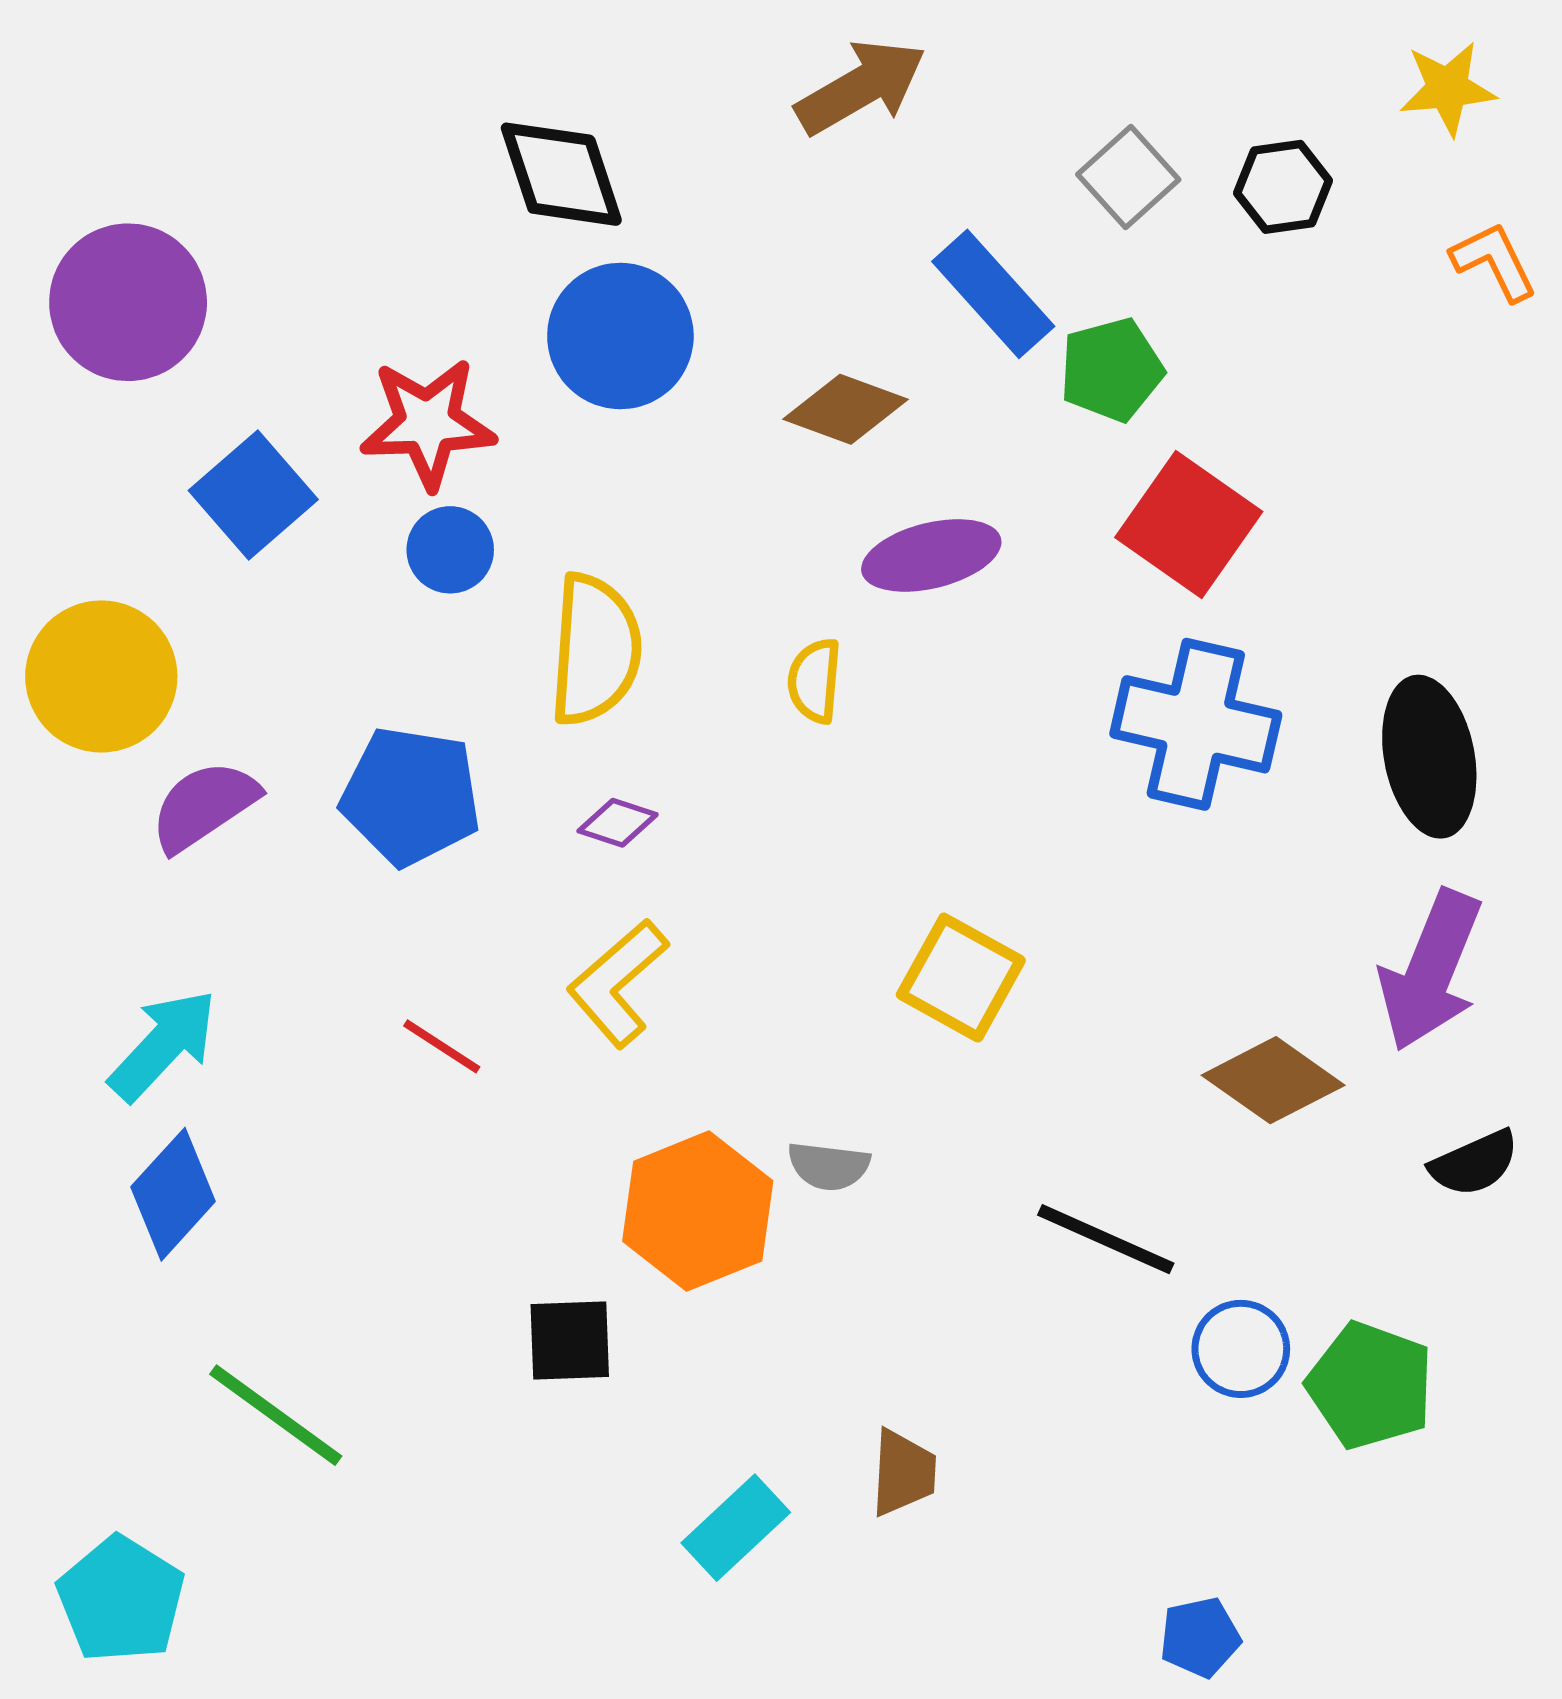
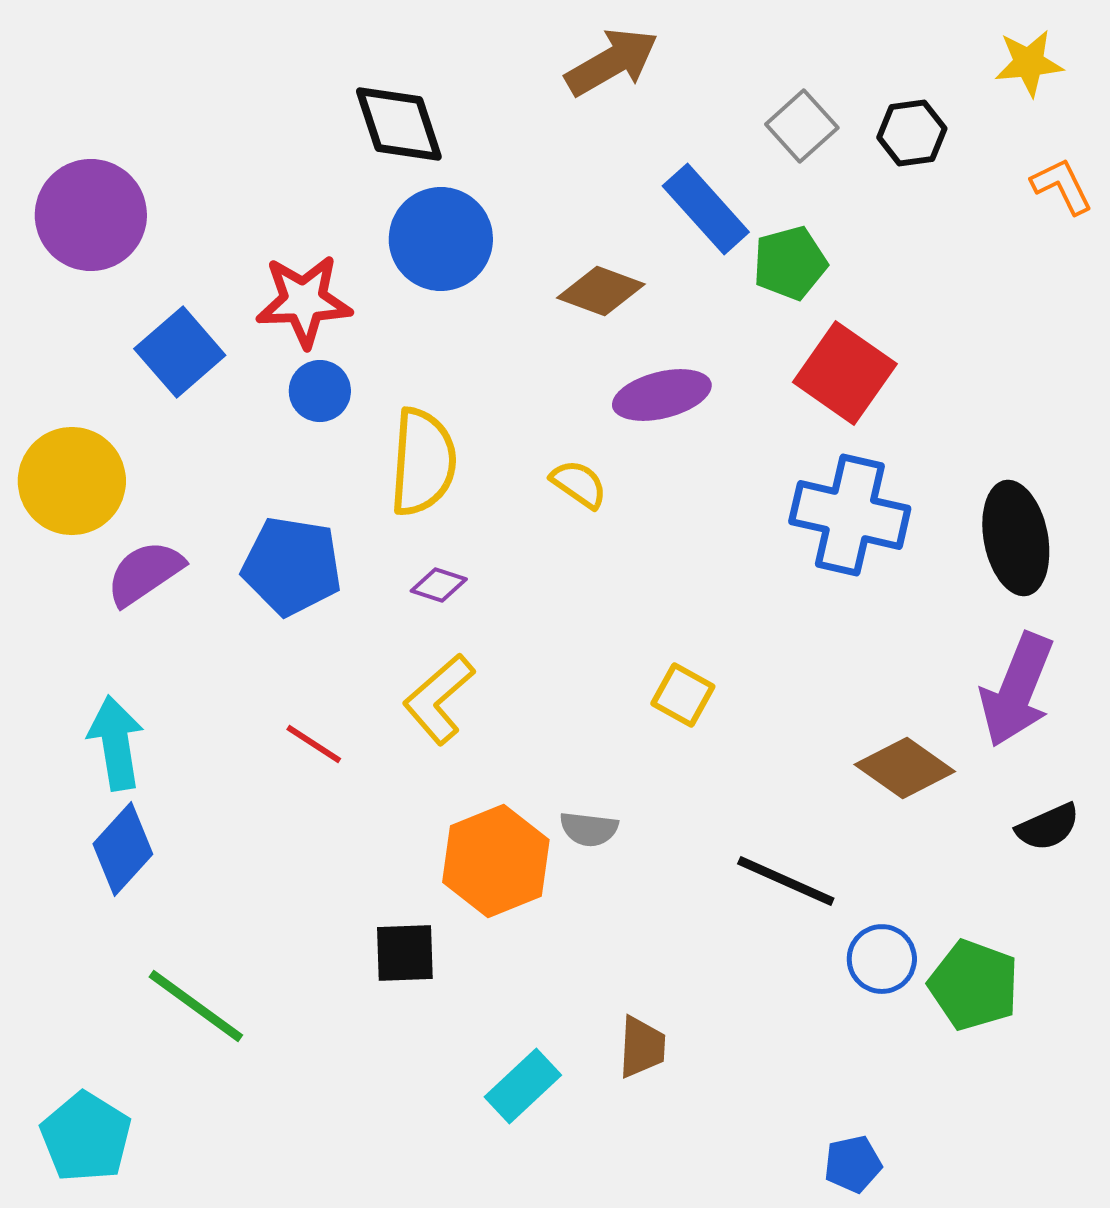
yellow semicircle: (815, 681) -> (579, 484), turned 120
yellow square: (961, 978) -> (683, 695), size x0.7
cyan arrow: (163, 1045) -> (116, 743), turned -52

